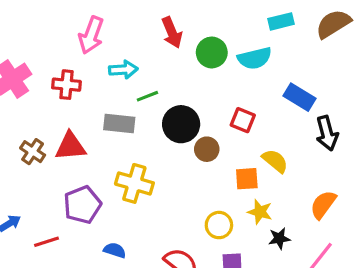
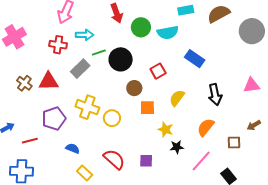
red cross: (66, 85) -> (58, 45), moved
red square: (243, 120) -> (158, 71), turned 35
gray rectangle: (119, 123) -> (80, 69), turned -54
black circle: (181, 124) -> (121, 59), moved
black arrow: (327, 133) -> (215, 95), moved
yellow semicircle: (275, 161) -> (177, 98), turned -96
orange square: (247, 179) -> (147, 108), moved
yellow circle: (219, 225) -> (112, 118), moved

